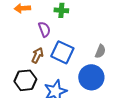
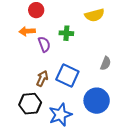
purple semicircle: (44, 29) -> (44, 44), moved
gray semicircle: (100, 51) -> (106, 63), moved

